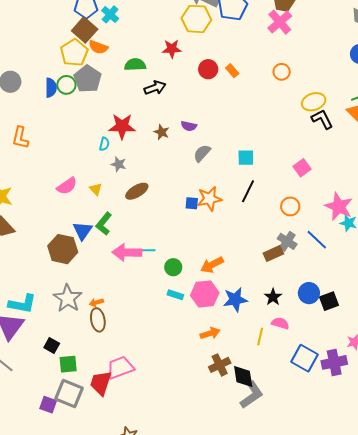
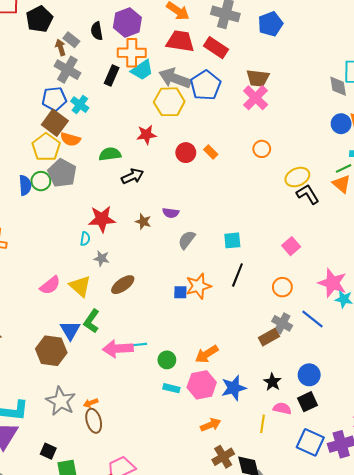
yellow triangle: (96, 189) -> (80, 286), size x1.6
black square: (329, 301) -> (307, 402), moved

